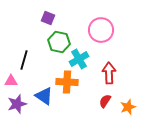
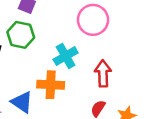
green hexagon: (59, 42) -> (21, 35), moved

